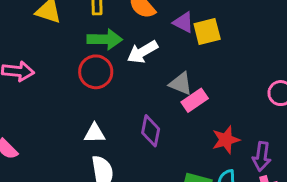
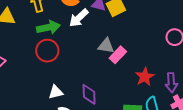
white arrow: (143, 52) -> (79, 18), moved
purple diamond: (151, 131) -> (89, 94), moved

